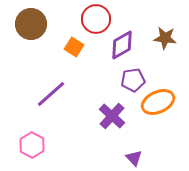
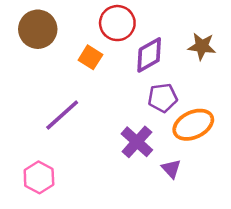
purple triangle: (134, 158) -> (171, 169), moved

